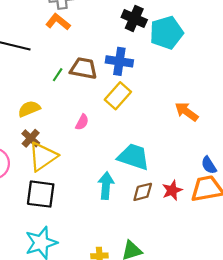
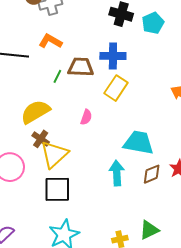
orange L-shape: (58, 22) -> (50, 41), moved
cyan pentagon: (166, 33) -> (153, 23), size x0.7
yellow semicircle: (29, 109) -> (35, 112), size x1.4

